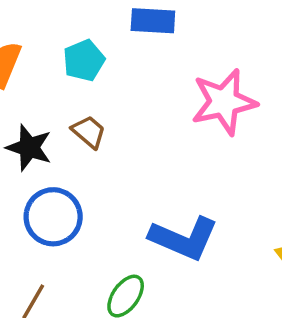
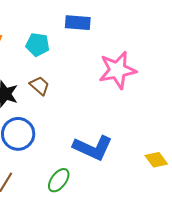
cyan pentagon: (84, 60) -> (38, 45), turned 30

